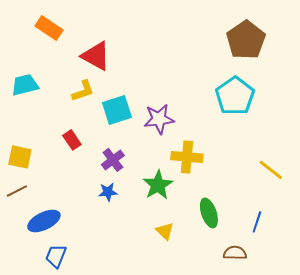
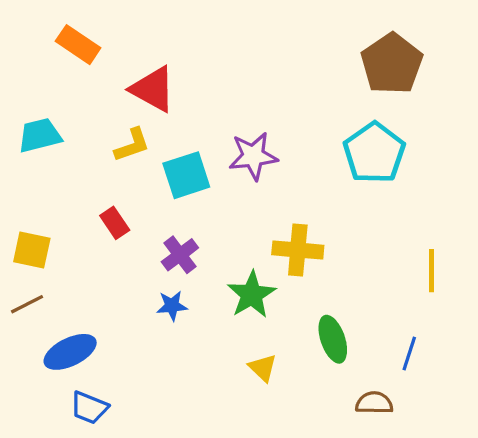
purple star: (159, 119) -> (253, 156), moved
yellow line: (271, 170) -> (432, 271), turned 52
blue trapezoid: (56, 256) -> (89, 408), turned -90

